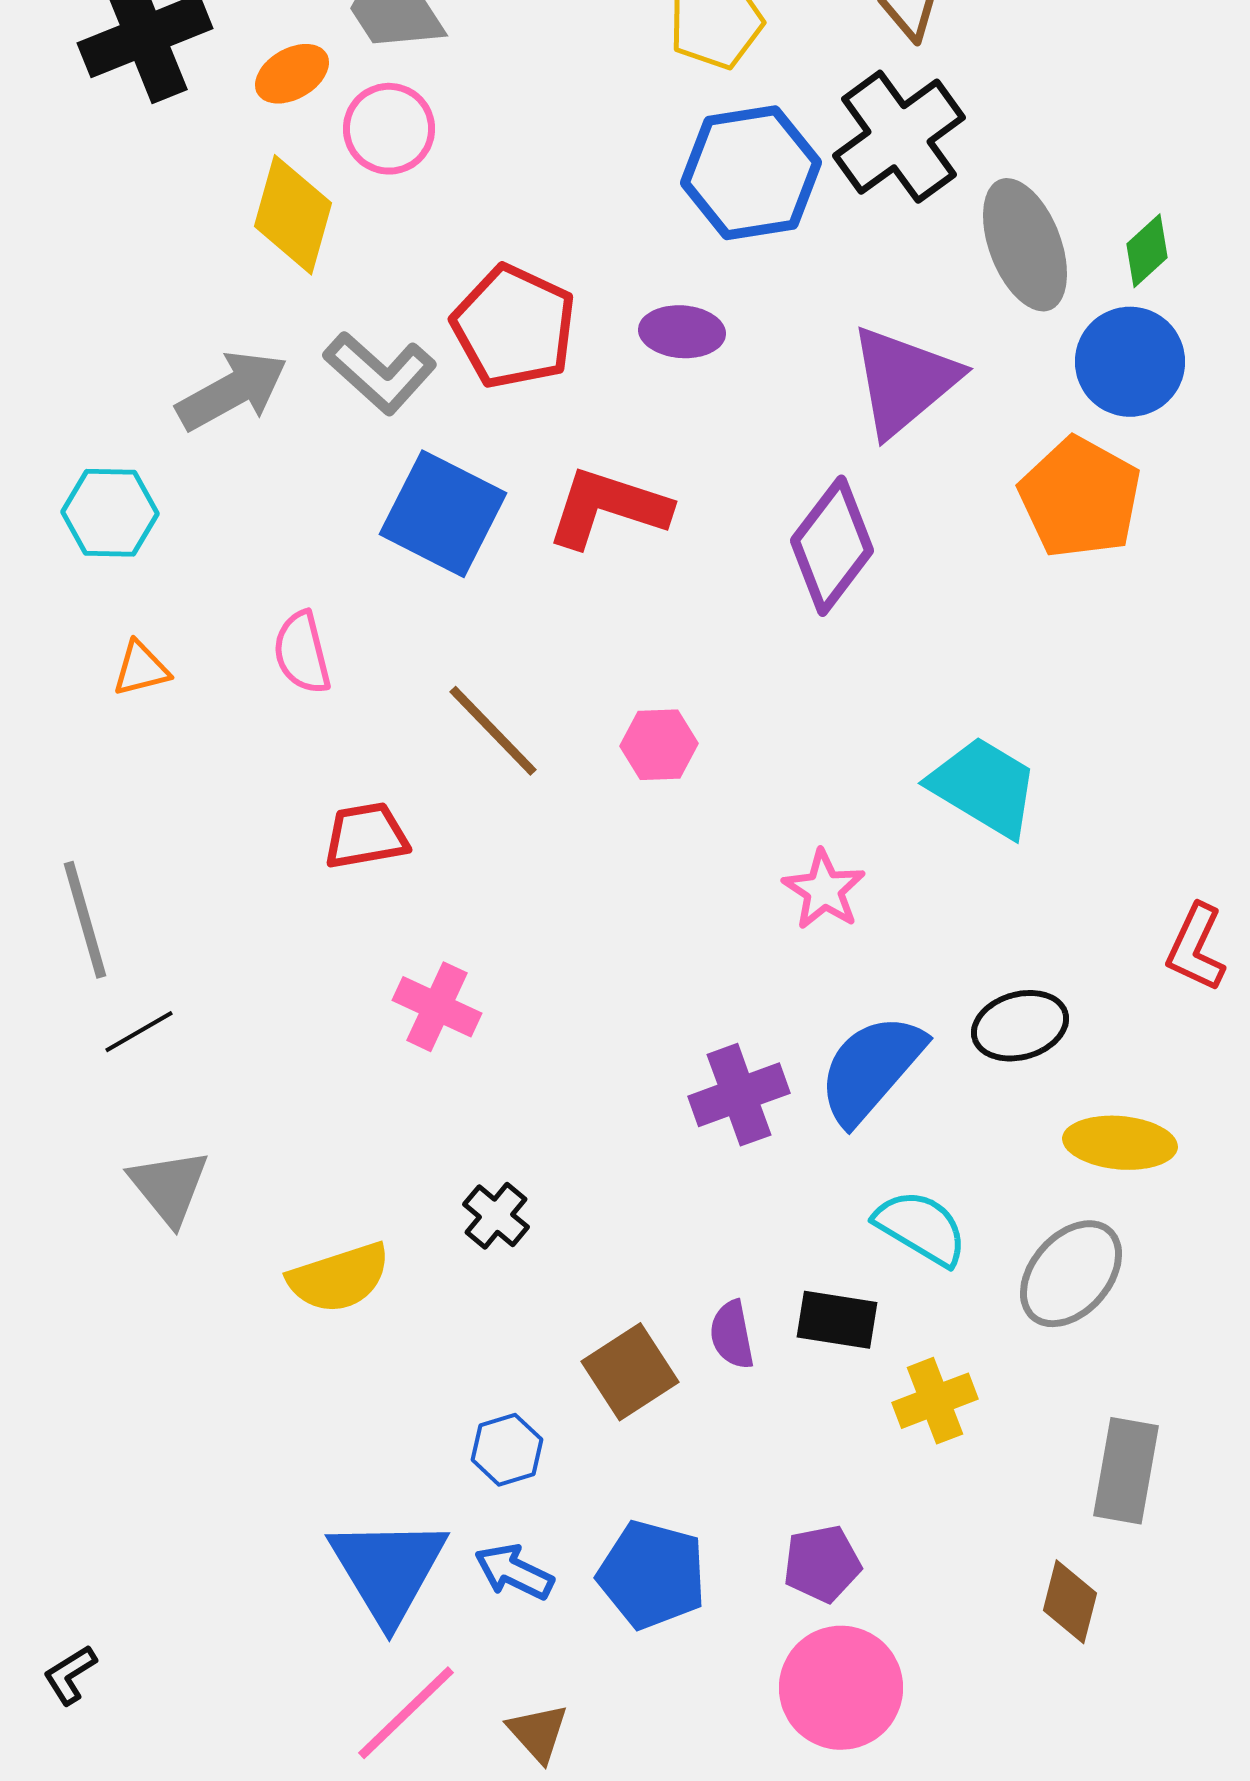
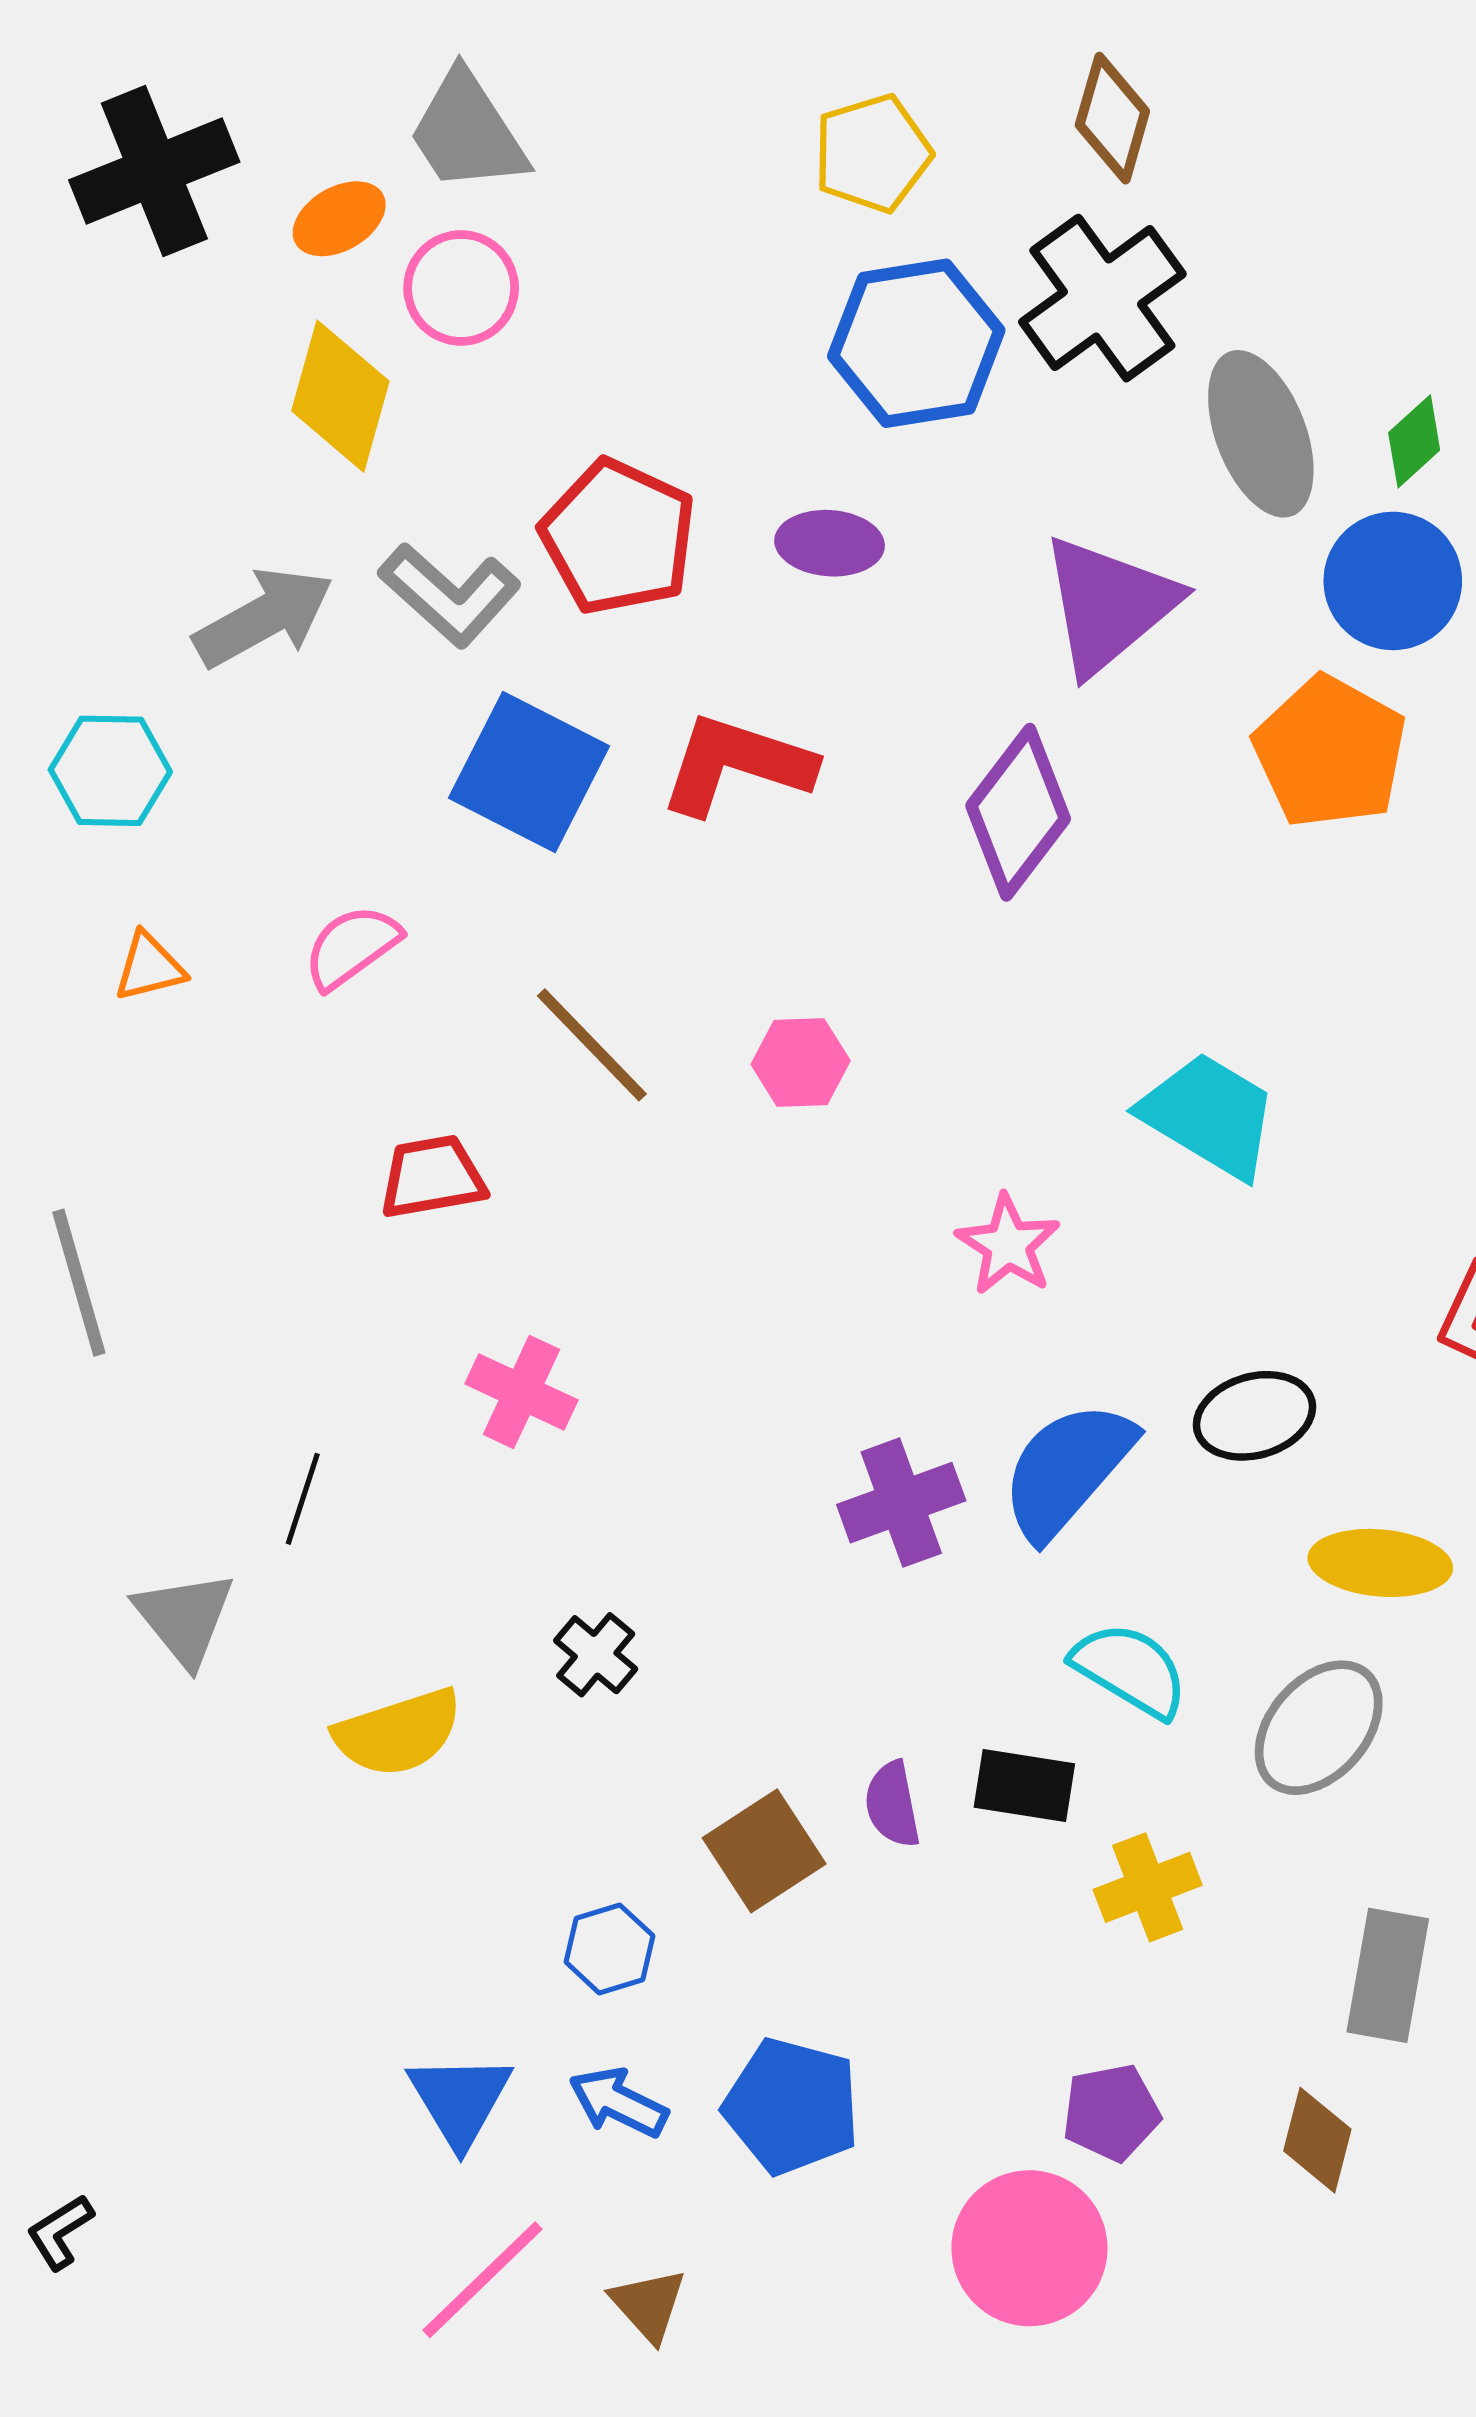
pink semicircle: (302, 653) -> (352, 947), turned 68
black line: (139, 1032) -> (303, 1499), moved, turned -42
purple pentagon: (822, 1564) -> (1111, 2112), moved
blue triangle: (388, 1570) -> (460, 2100), size x0.7

